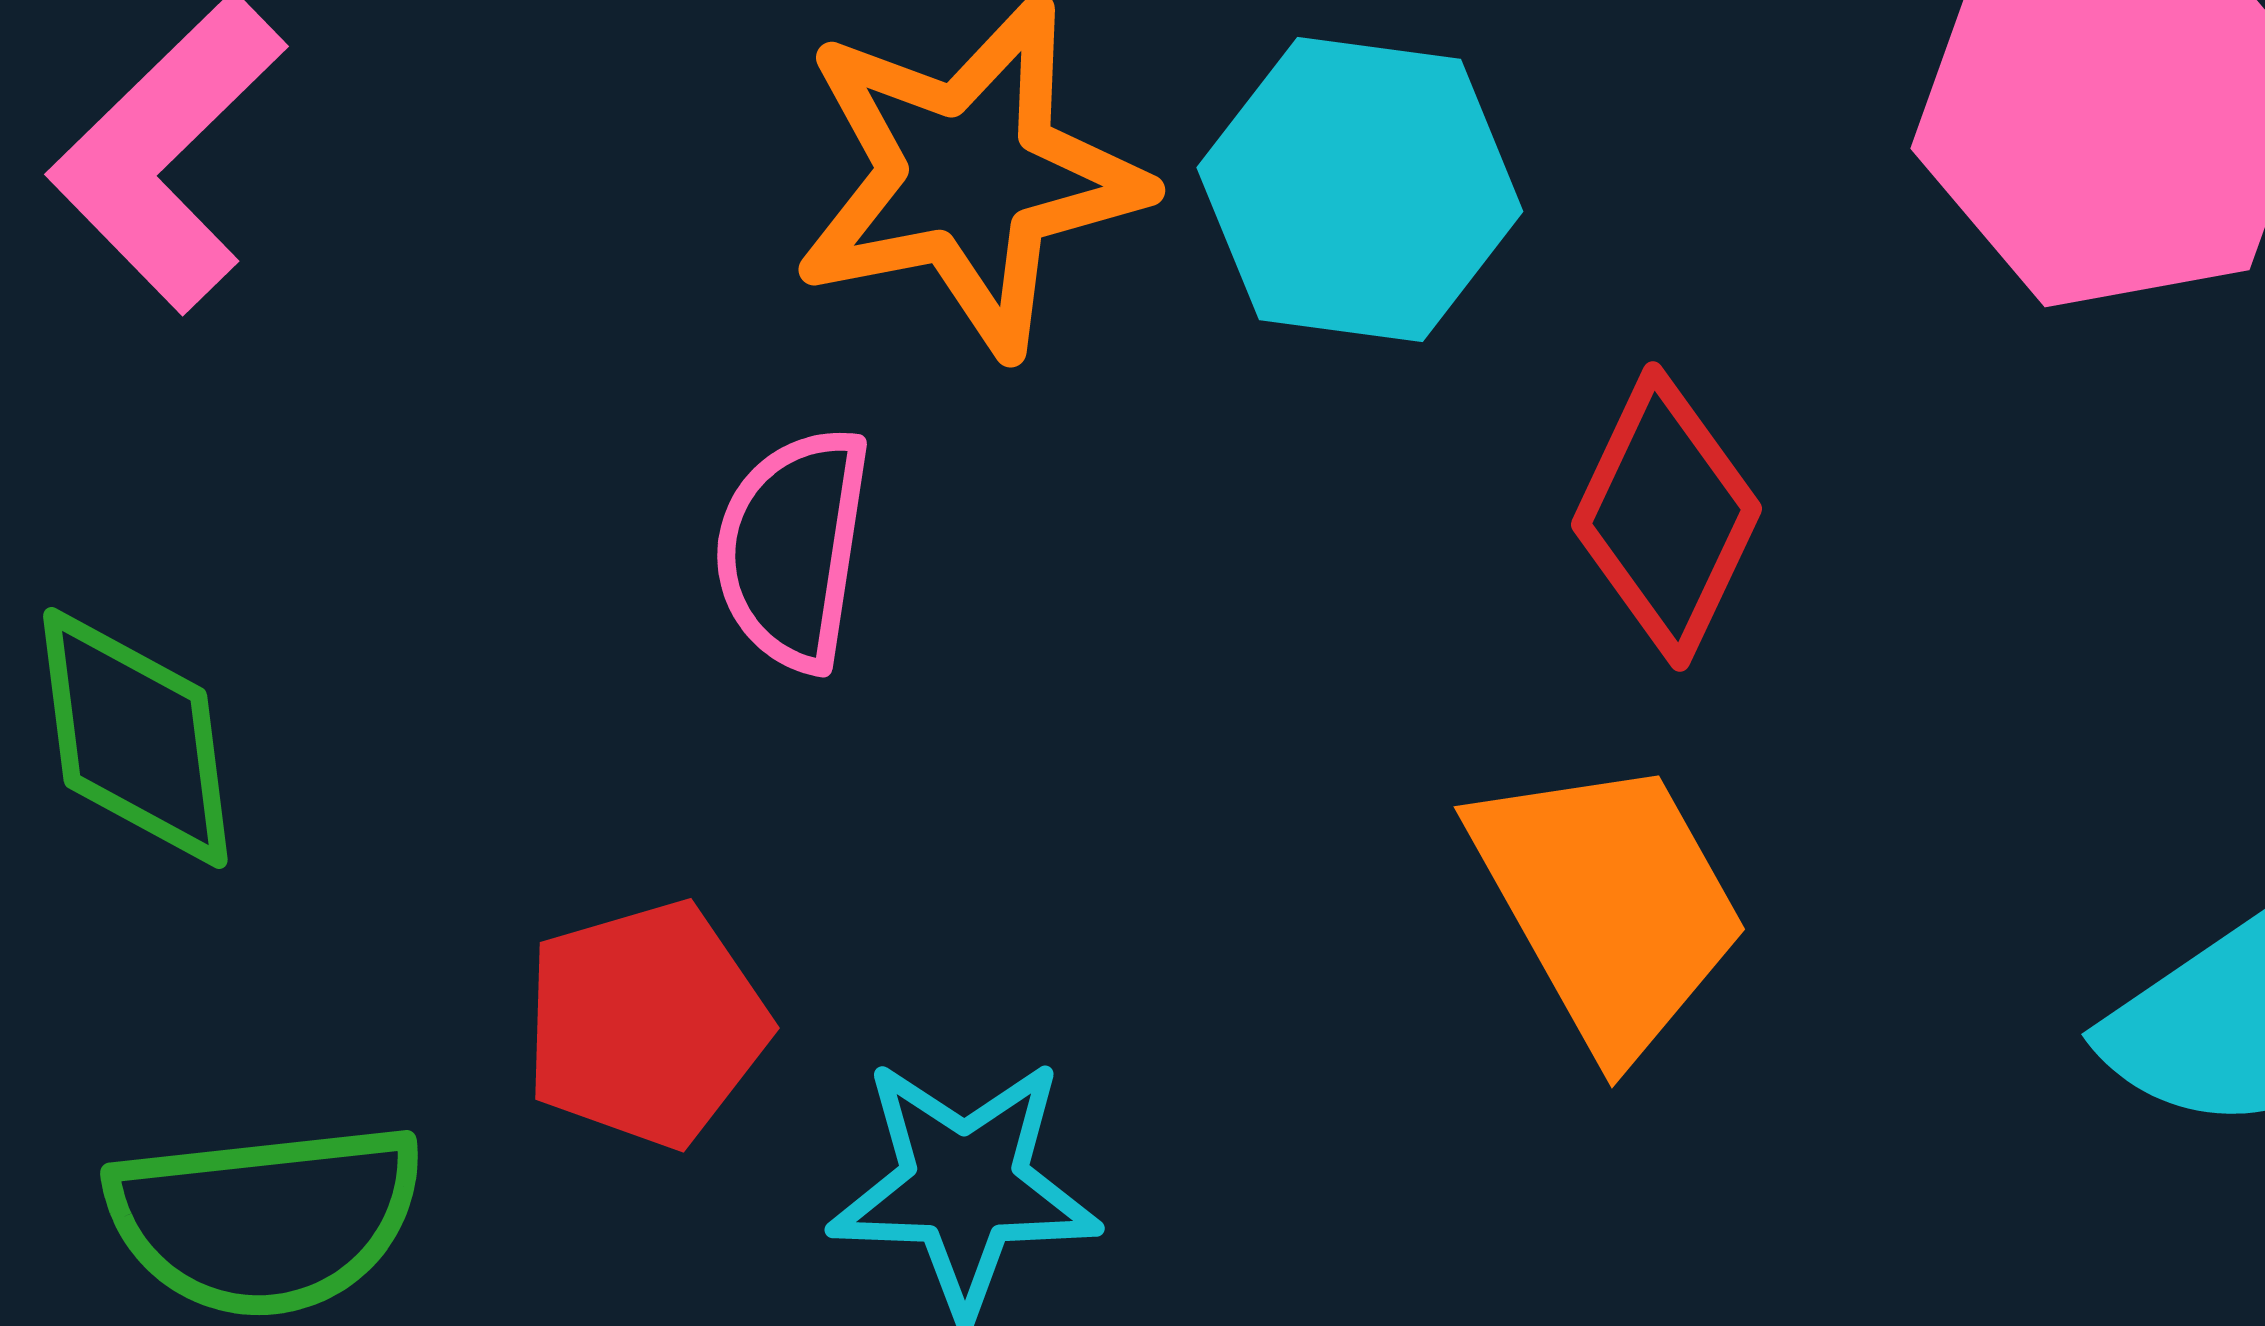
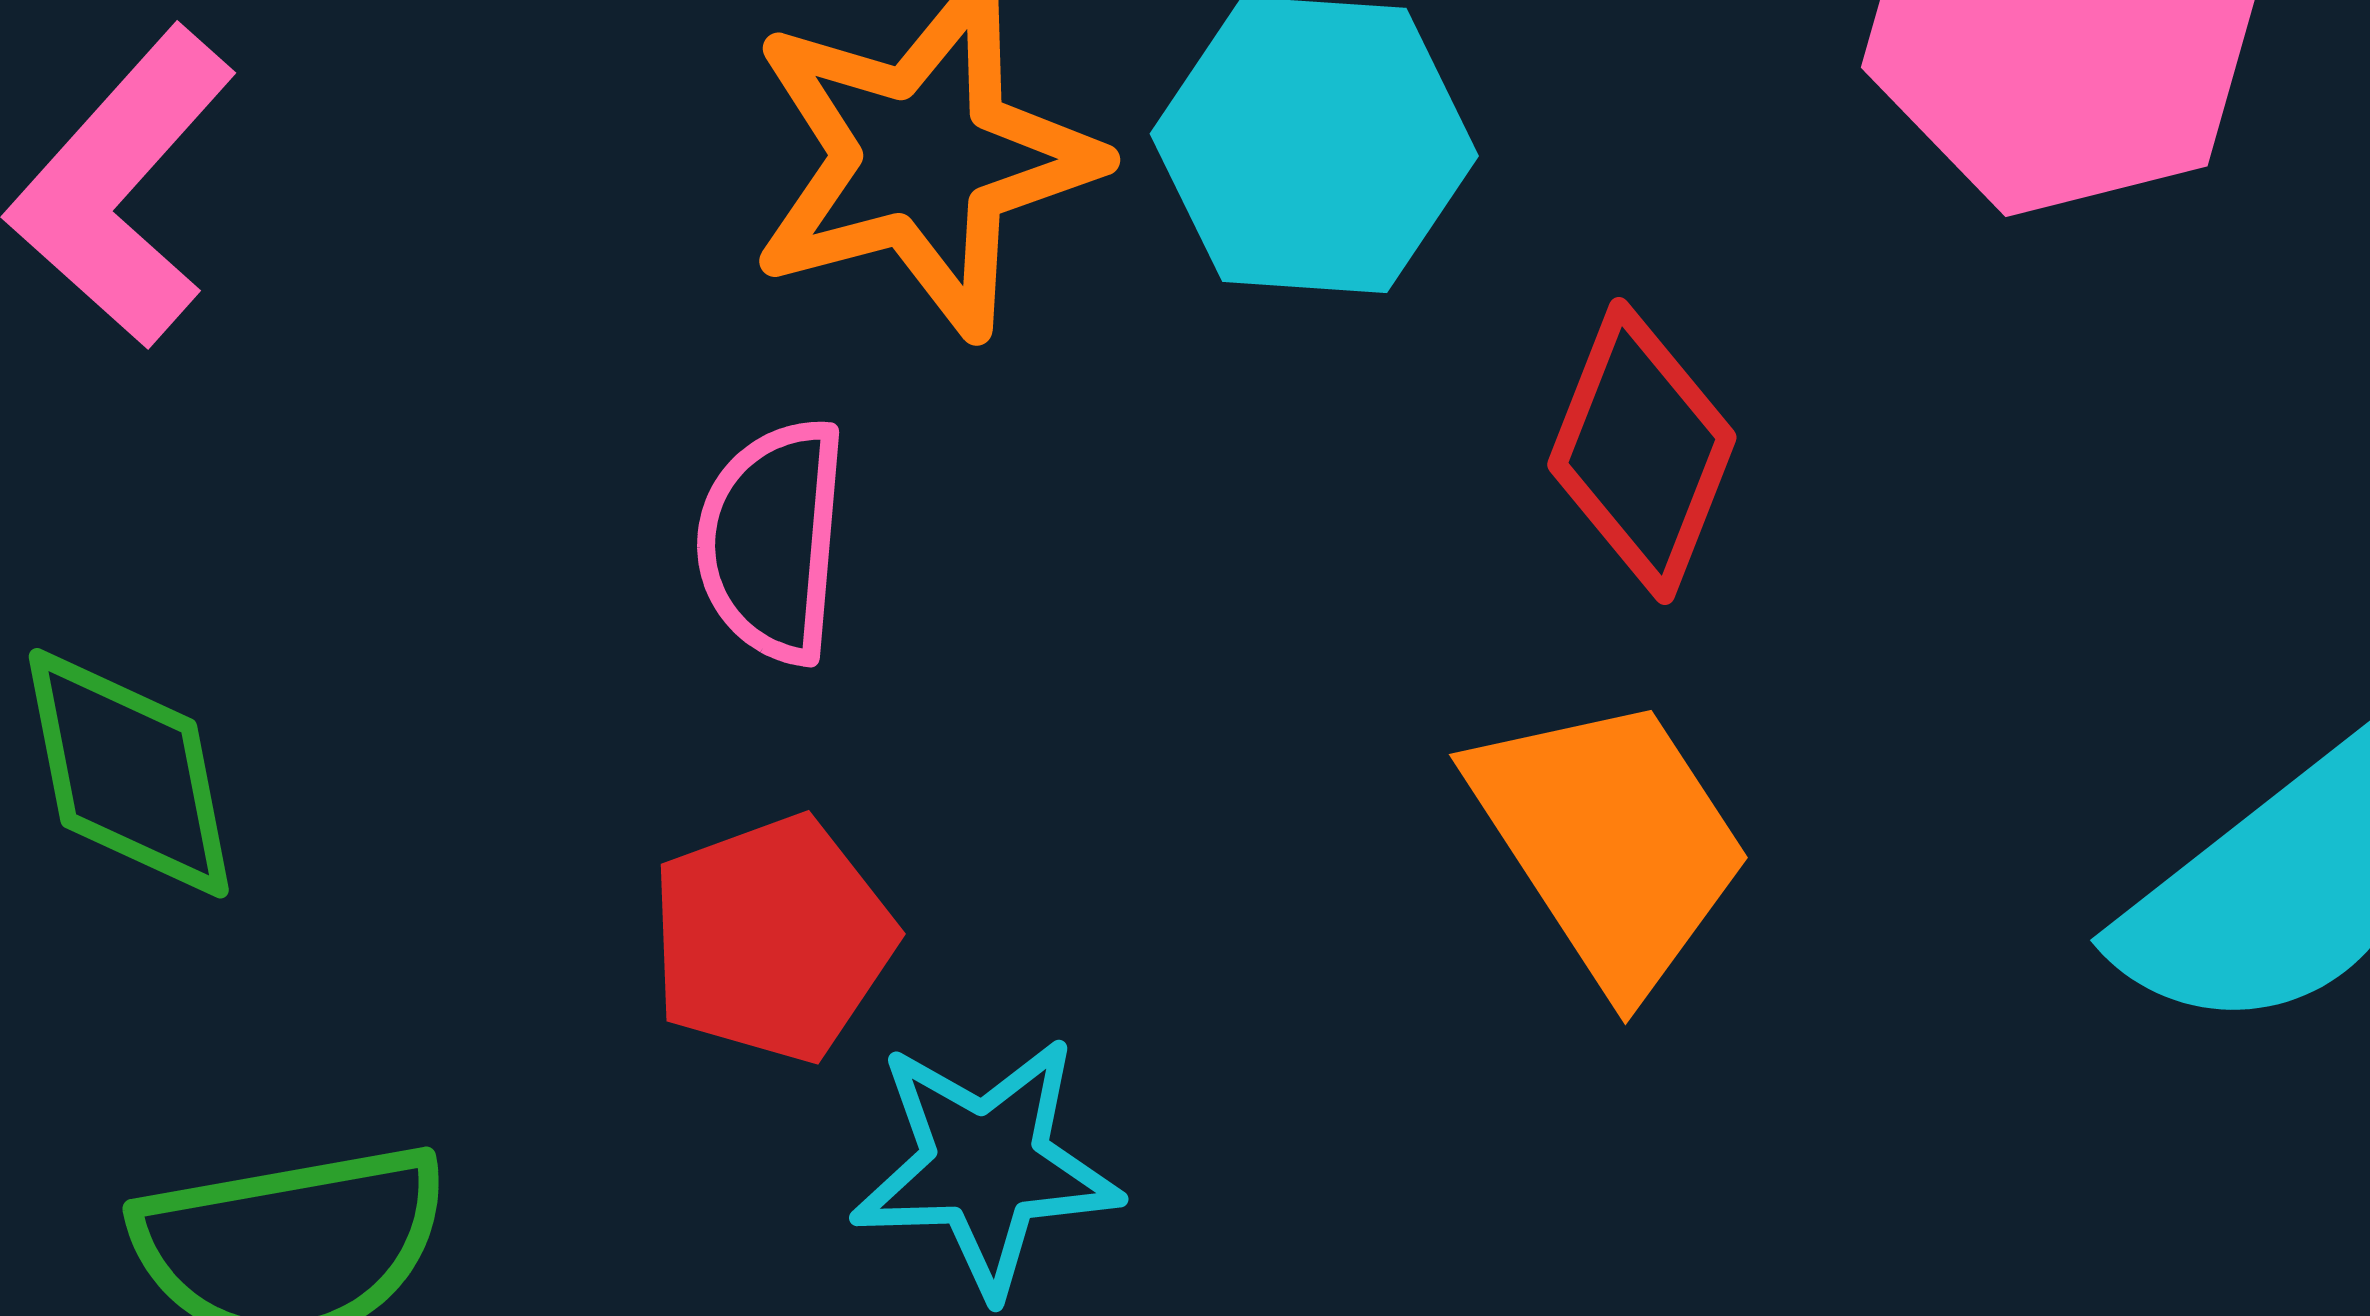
red pentagon: (646, 1024) -> (772, 939), moved

